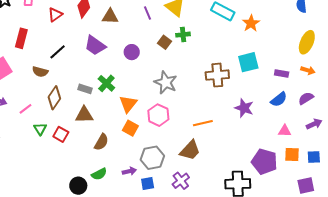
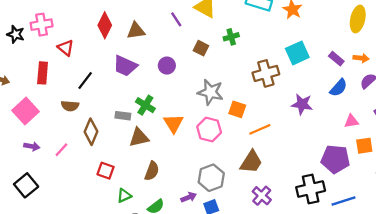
red triangle: (55, 15) -> (66, 48), moved, turned -35
green cross: (183, 35) -> (231, 37), moved
orange arrow: (308, 70) -> (361, 58), moved
purple rectangle: (282, 74) -> (336, 59), turned 40
brown triangle: (84, 115) -> (139, 138), moved
orange square: (130, 128) -> (237, 109), moved
green triangle: (40, 129) -> (124, 196), moved, turned 48
purple cross: (181, 181) -> (262, 196), moved

